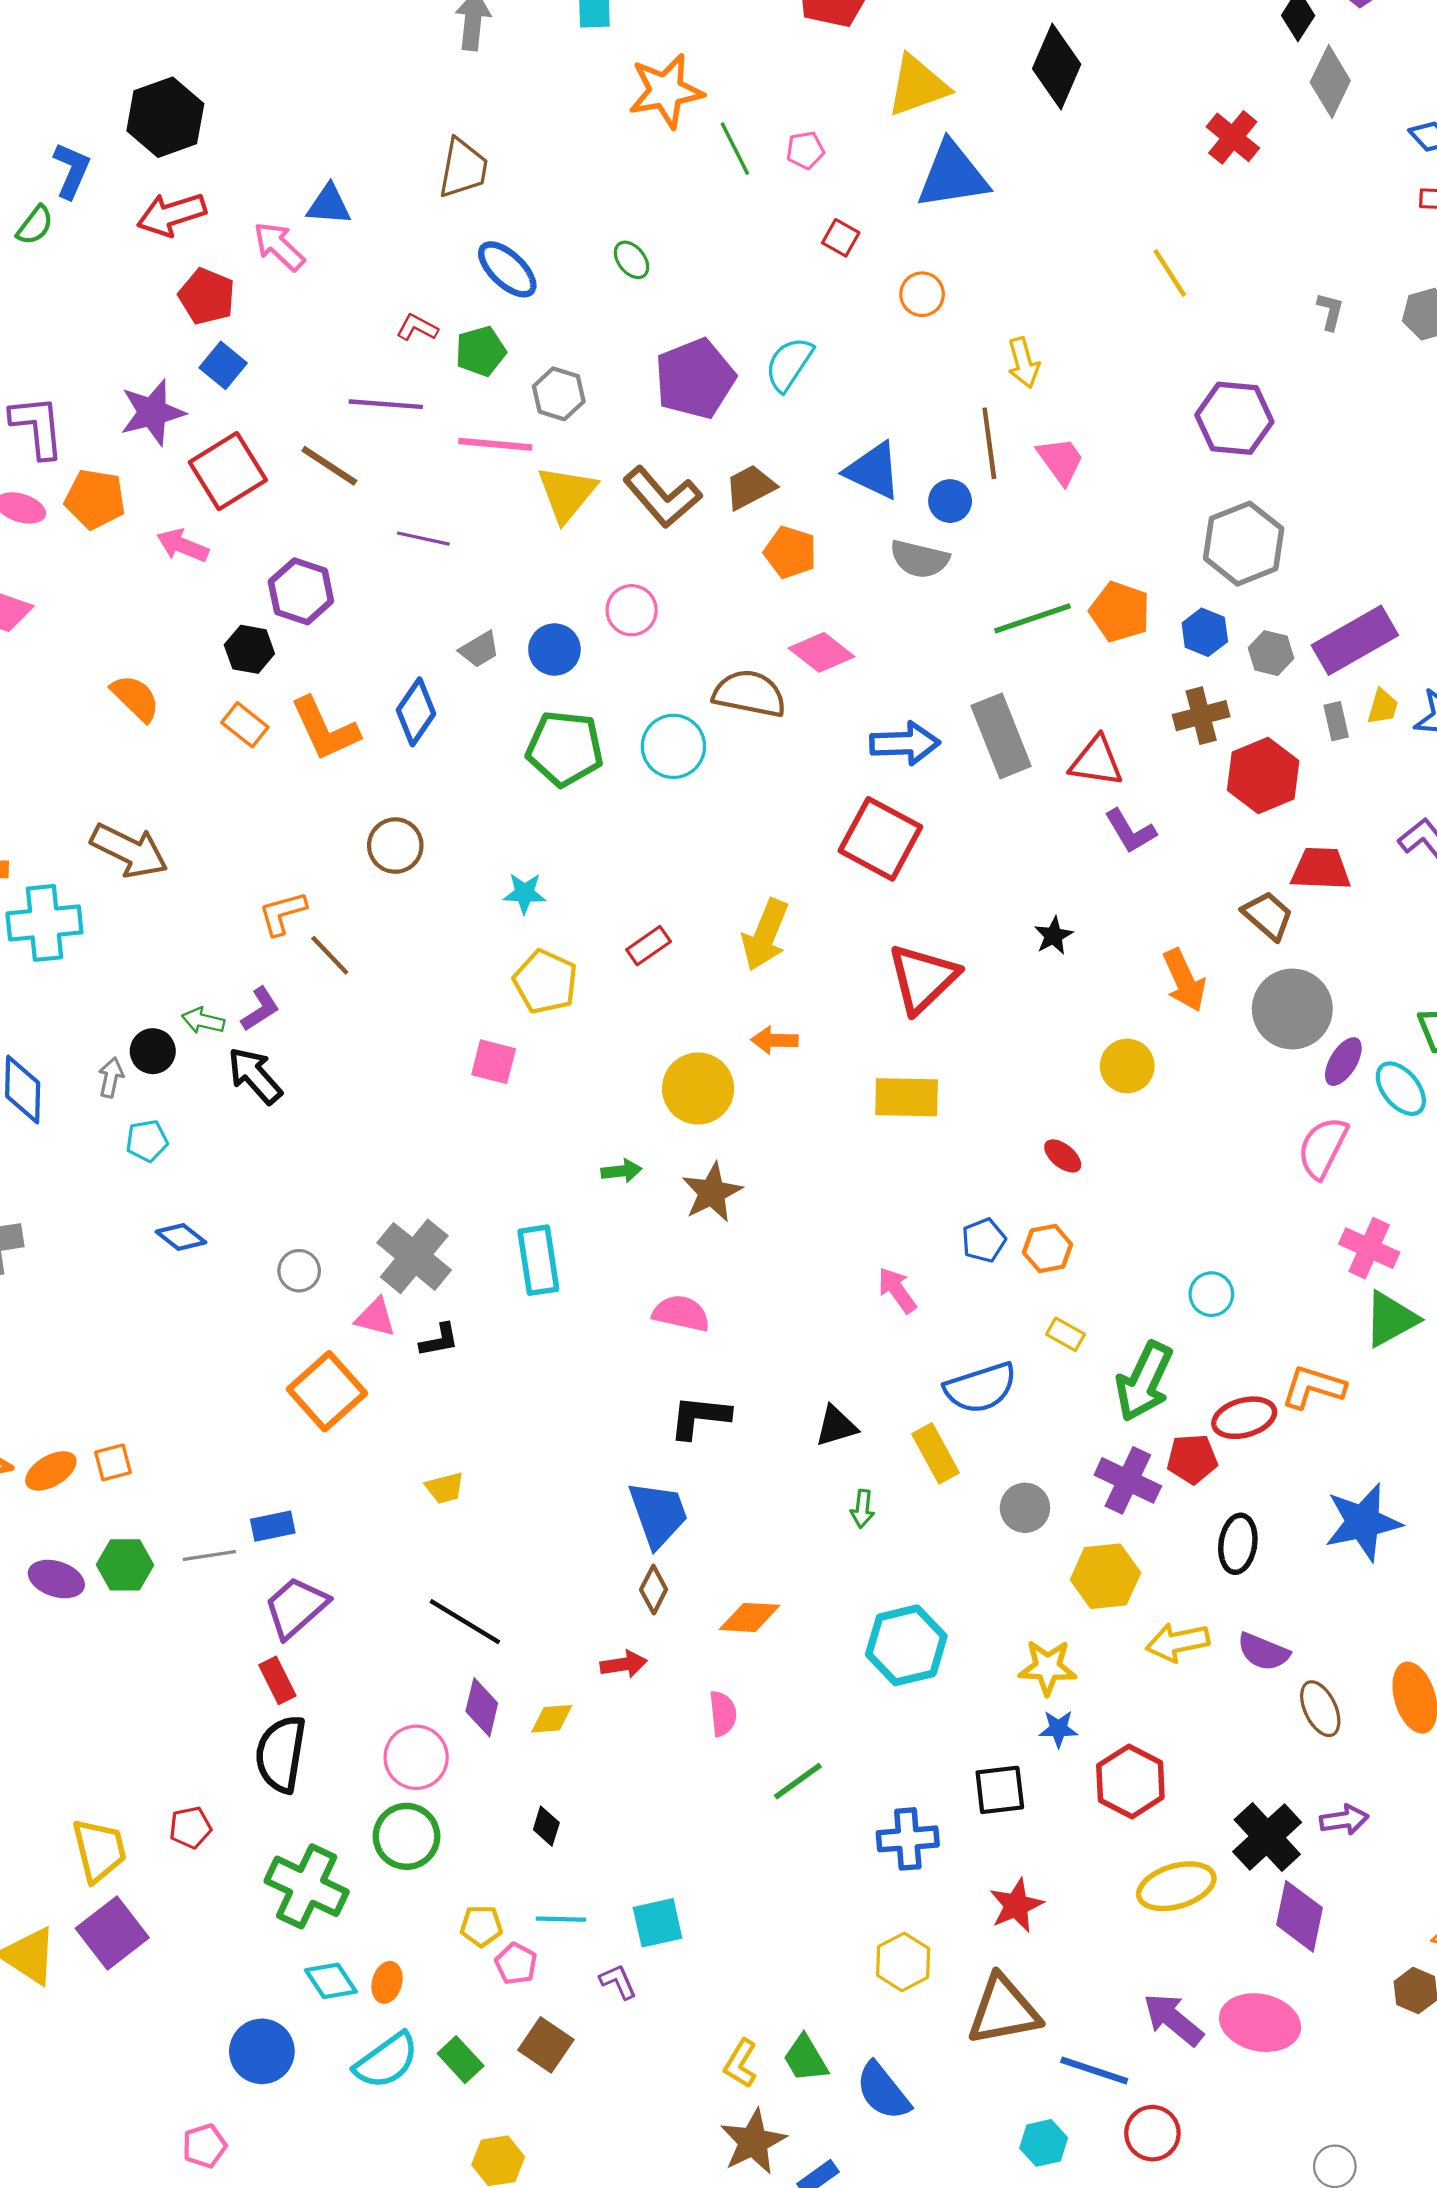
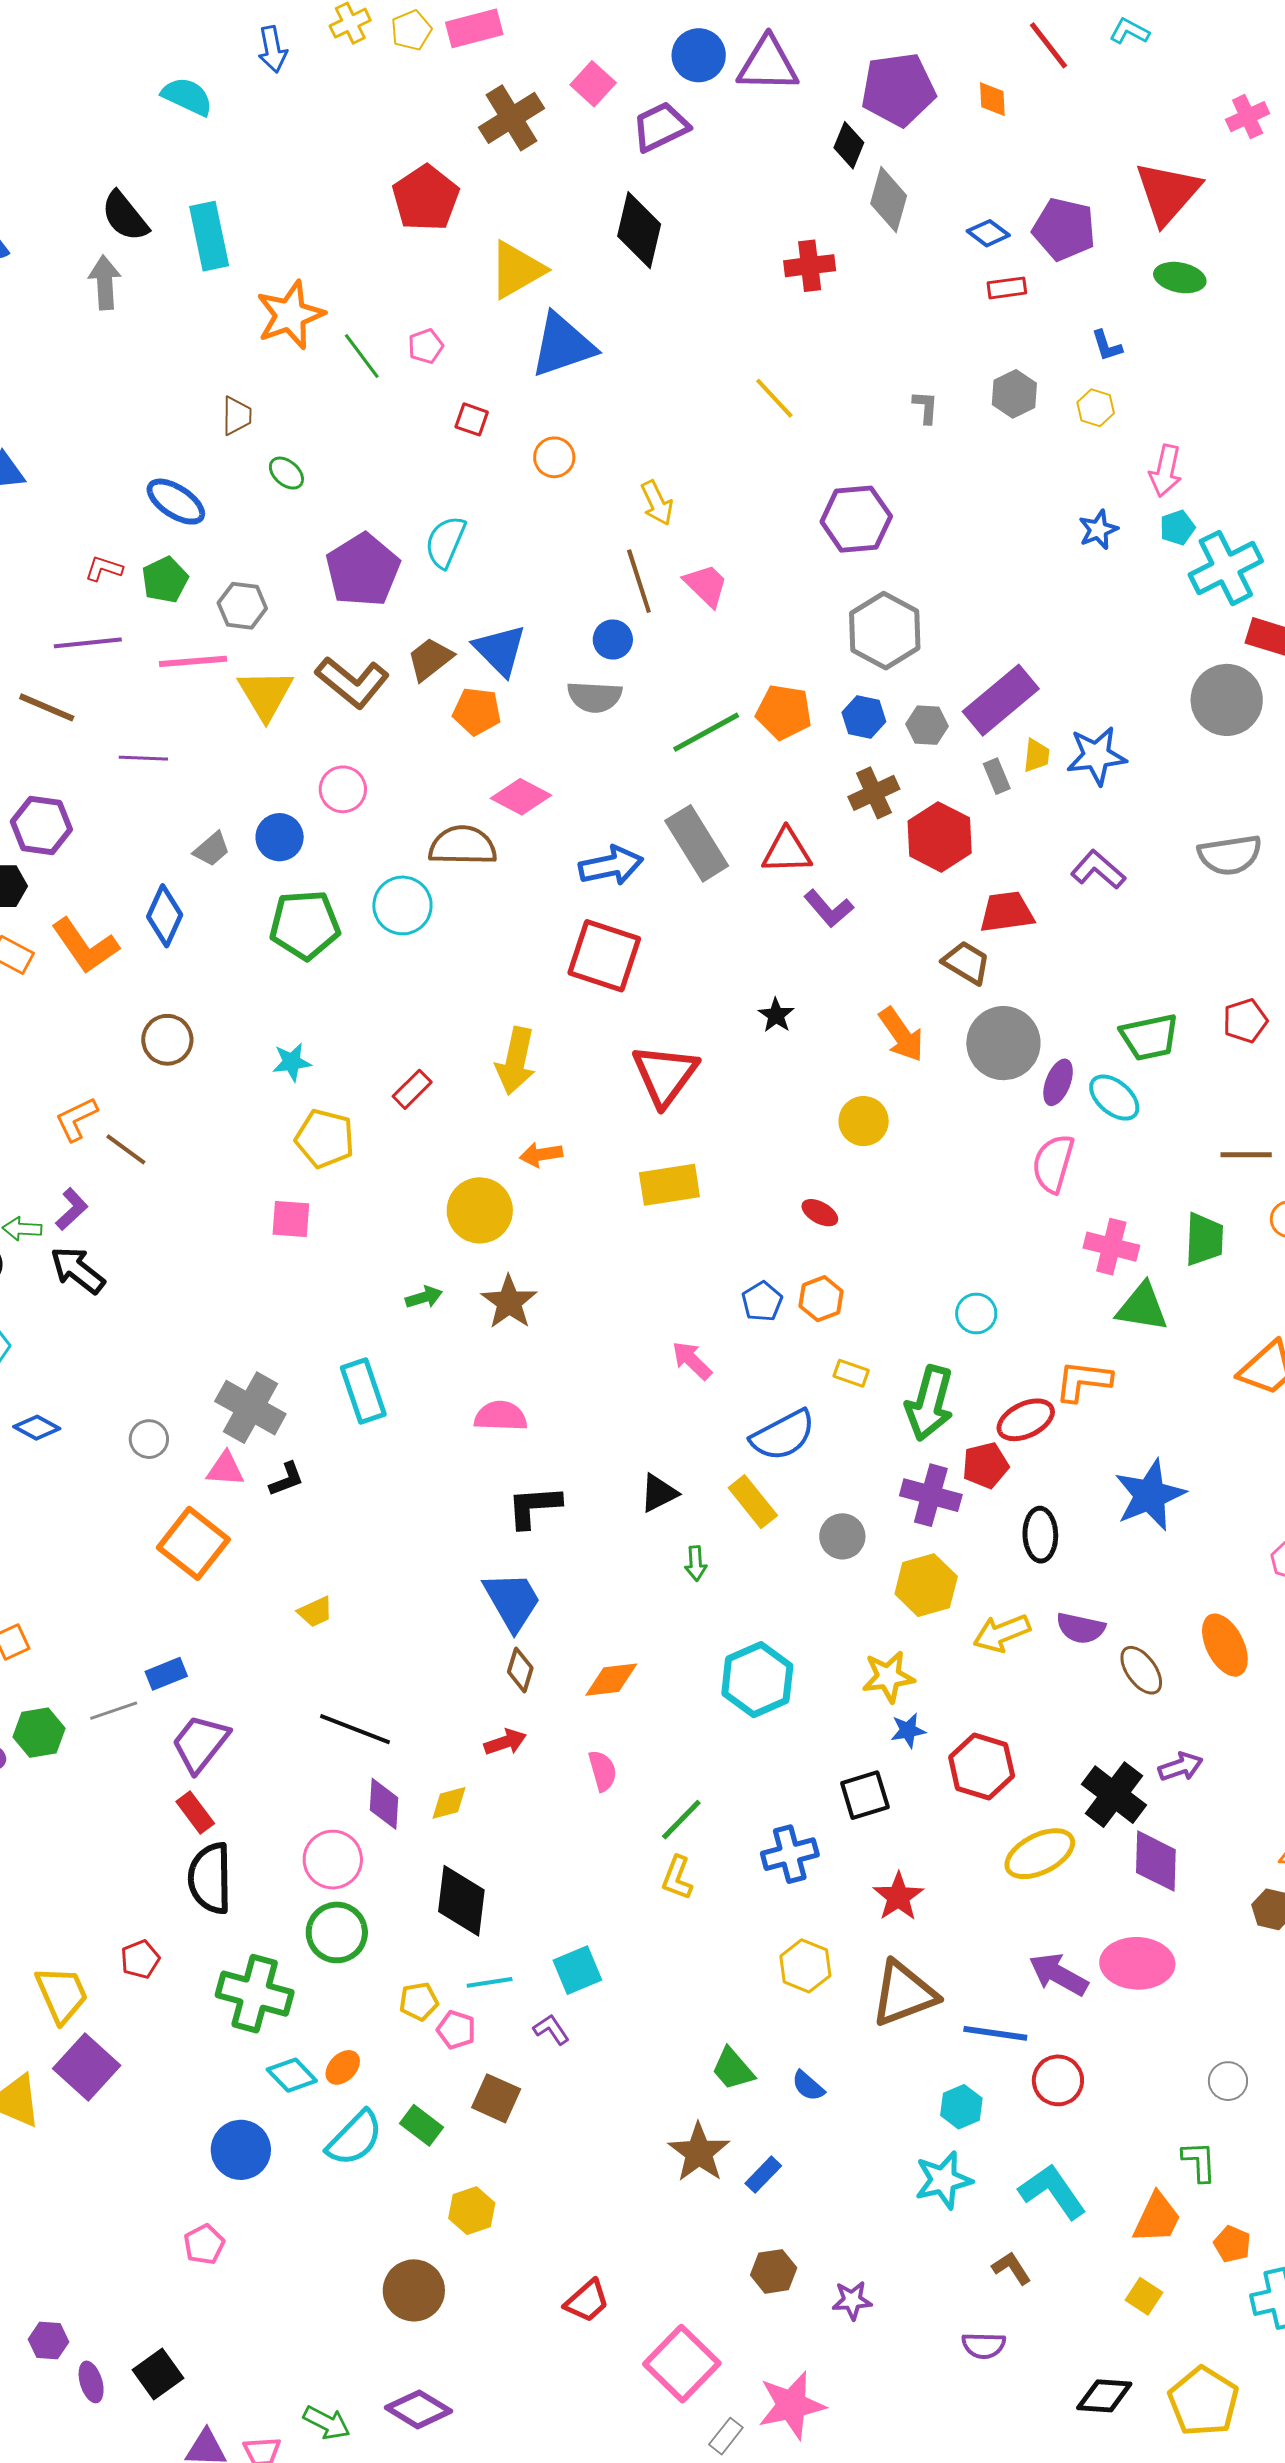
red cross: (1233, 137) -> (810, 266), turned -36
brown trapezoid: (463, 168) -> (237, 416), moved, size x0.7
blue triangle: (873, 471) -> (500, 650), moved, turned 30
green triangle: (1391, 1319) -> (1142, 1307), turned 48
black diamond: (546, 1826) -> (461, 1901), size x2.0
orange ellipse: (387, 1982) -> (343, 2067), turned 39
yellow L-shape: (741, 2063) -> (677, 1878), moved
blue semicircle: (883, 2091) -> (808, 2086), size x0.6

